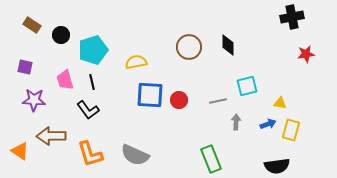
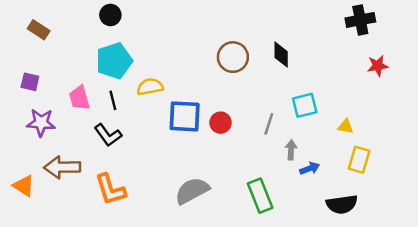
black circle: (61, 35) -> (110, 15), moved
yellow semicircle: (136, 62) -> (150, 87), moved
gray line: (218, 101) -> (269, 124), turned -60
blue arrow: (268, 124) -> (310, 168), moved
gray semicircle: (135, 155) -> (192, 191), moved, turned 128

